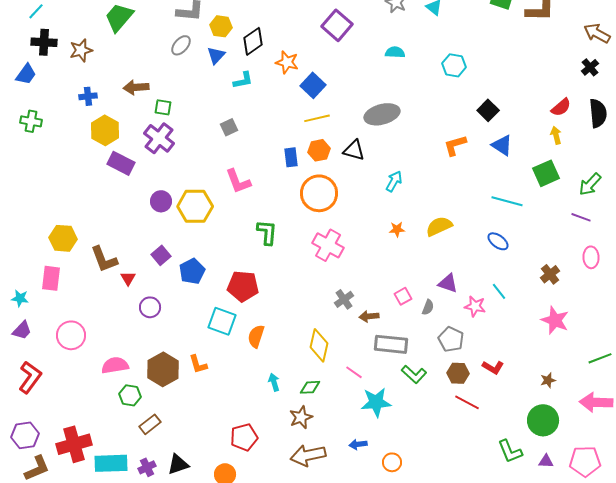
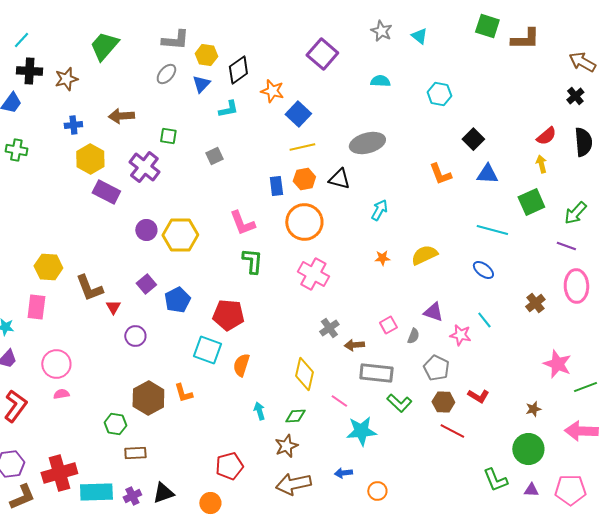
green square: (163, 107) -> (168, 136), moved
orange L-shape: (455, 145) -> (440, 174), turned -95
blue triangle: (502, 145) -> (487, 174), turned -30
pink L-shape: (238, 181) -> (242, 223), moved
pink ellipse: (591, 257) -> (576, 286), size x1.5
pink star: (555, 320) -> (557, 364), moved
pink semicircle: (115, 365) -> (61, 394), moved, size x0.6
brown rectangle: (150, 424) -> (135, 453), turned 35

